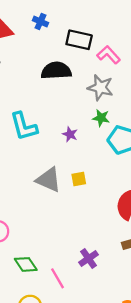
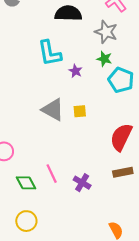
cyan L-shape: (24, 126) -> (50, 53), moved
purple cross: (89, 259) -> (82, 183), turned -30
pink line: (58, 278) -> (52, 174), moved

